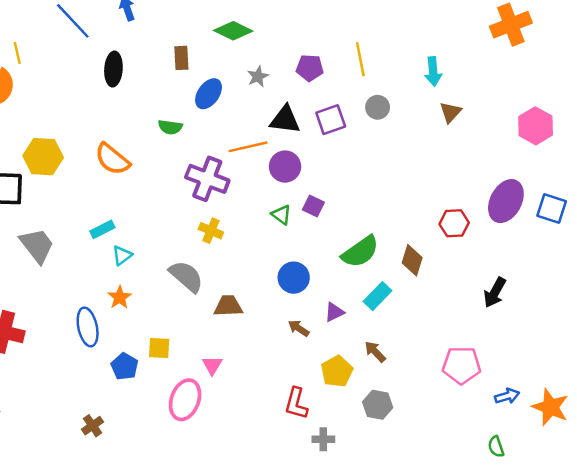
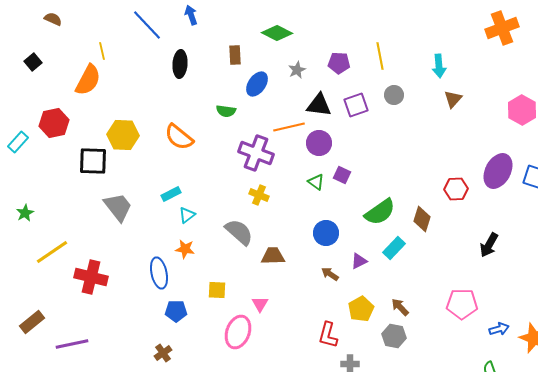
orange star: (120, 297) -> (185, 249), turned -30
brown arrow: (375, 352) -> (400, 307), moved
blue pentagon: (125, 366) -> (176, 311), moved, turned -30

